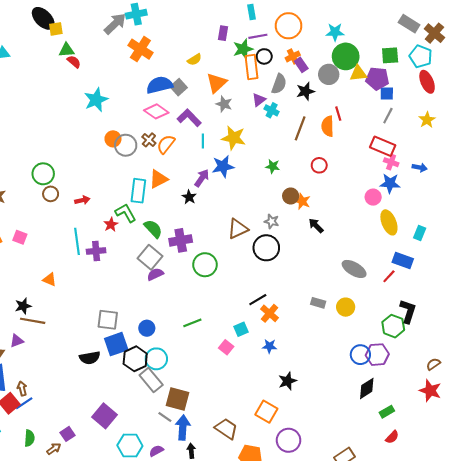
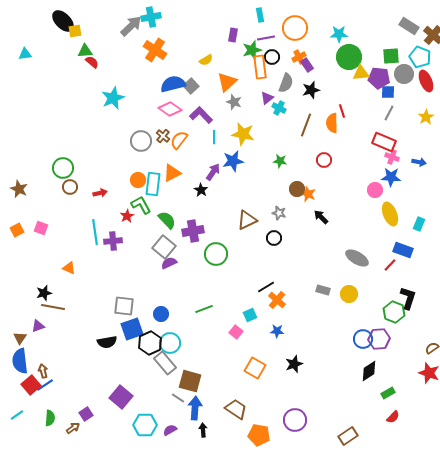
gray circle: (329, 74) -> (404, 74), moved
orange circle: (113, 139) -> (138, 180), moved
black circle: (266, 248) -> (274, 238), size x0.6
orange square: (266, 412) -> (255, 368), moved

